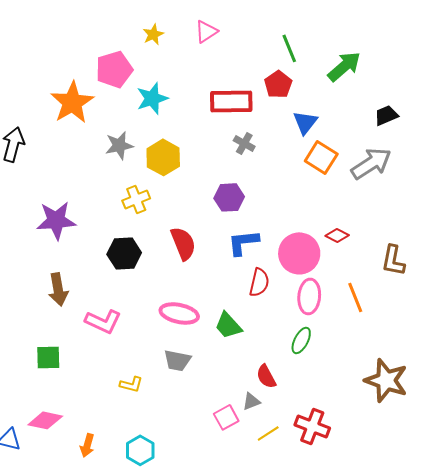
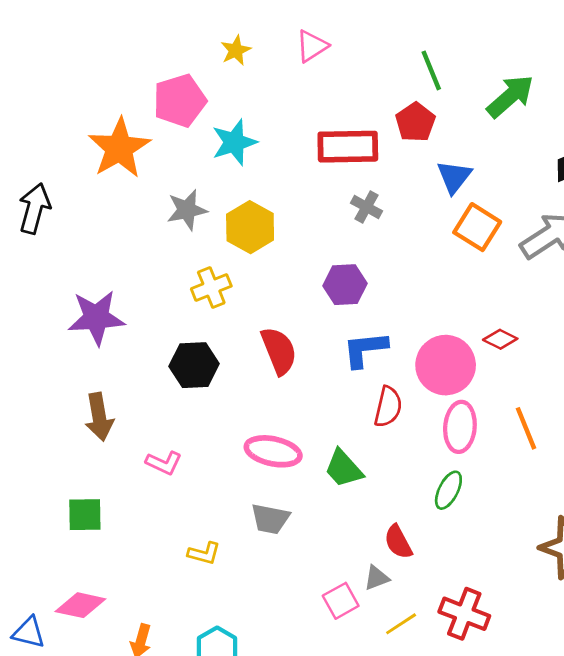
pink L-shape: (103, 321) -> (164, 463), size x0.7

